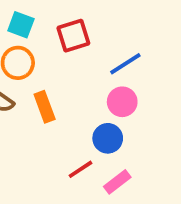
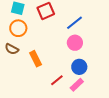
orange rectangle: (45, 107) -> (35, 59), moved
blue circle: (108, 138) -> (79, 67), moved

